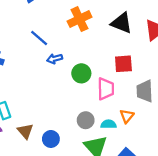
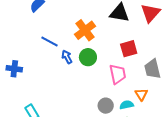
orange cross: (79, 19) -> (85, 30), moved
blue arrow: (55, 59) -> (67, 57), turned 88
green circle: (81, 73) -> (88, 57), moved

